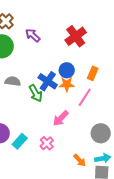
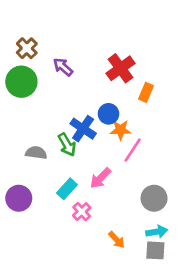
orange rectangle: (93, 73) -> (146, 92), moved
gray semicircle: (13, 81) -> (36, 153), moved
orange star: (67, 84) -> (121, 130), moved
cyan rectangle: (20, 141) -> (67, 189), moved
orange arrow: (80, 160) -> (117, 240), moved

